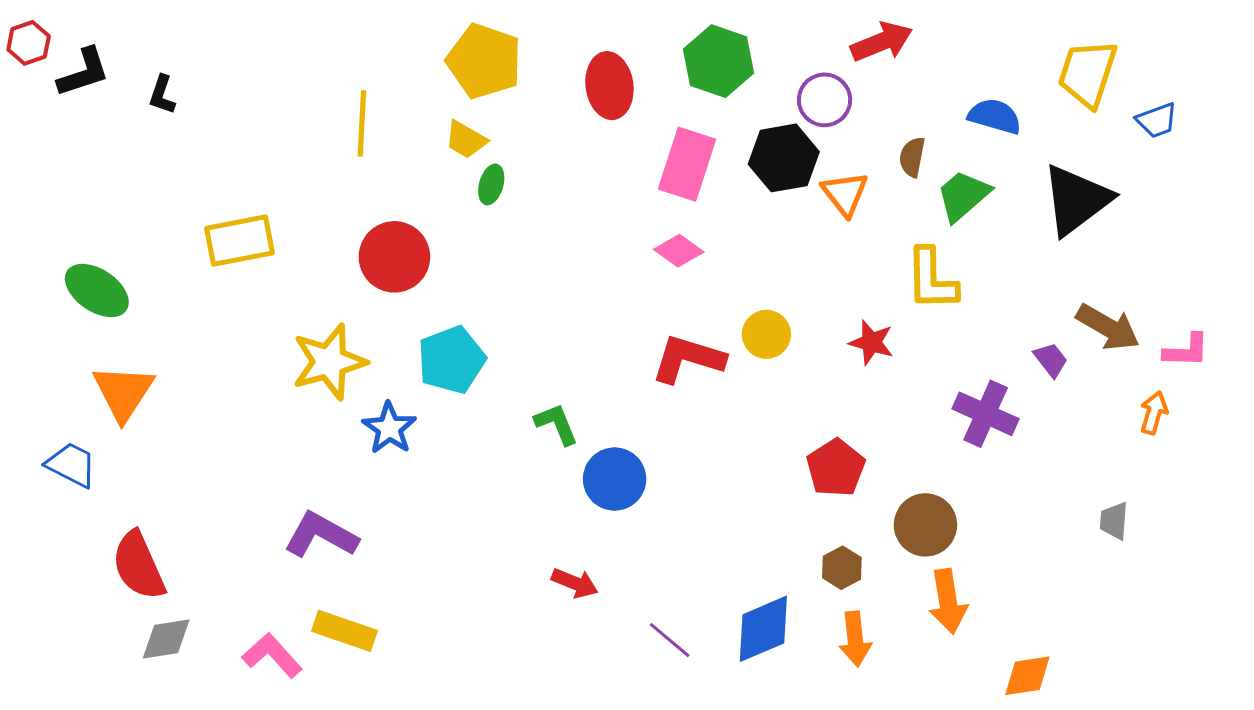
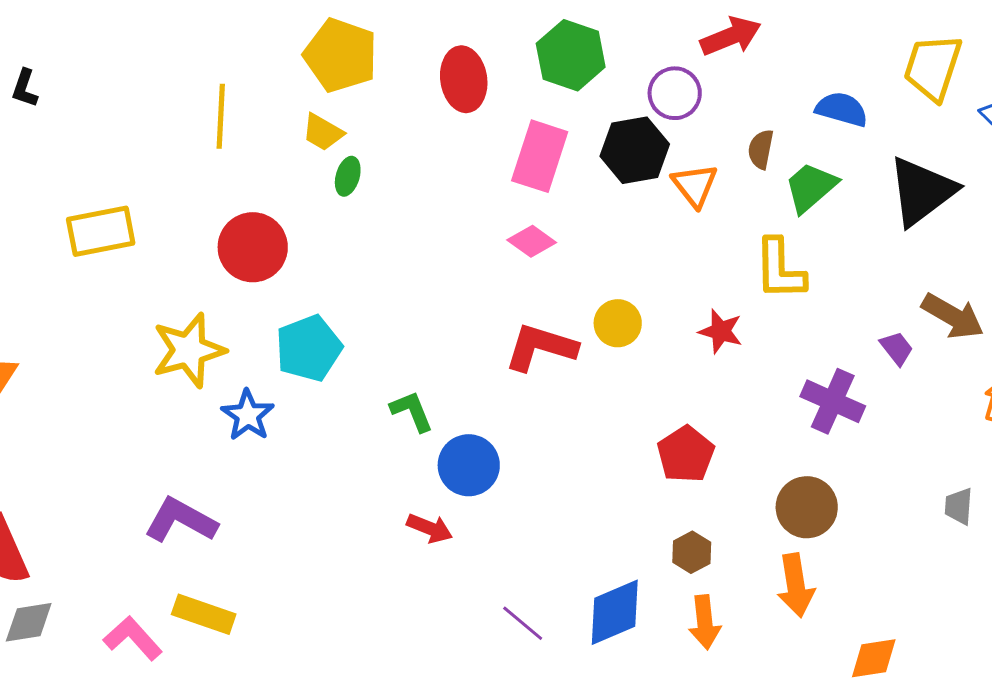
brown circle: (925, 525) -> (807, 507), moved
red arrow: (575, 583) -> (430, 528), moved

